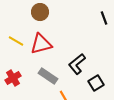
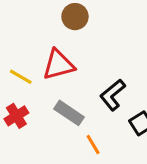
brown circle: (40, 12) -> (75, 17), moved
yellow line: (16, 41) -> (21, 77), moved

